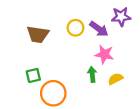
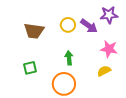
pink star: (104, 54) -> (109, 49), moved
green arrow: (92, 74) -> (69, 58), moved
orange circle: (53, 93) -> (64, 84), moved

